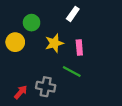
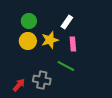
white rectangle: (73, 14) -> (67, 22), moved
yellow circle: (15, 42) -> (28, 41), moved

